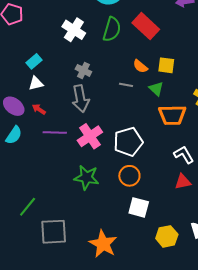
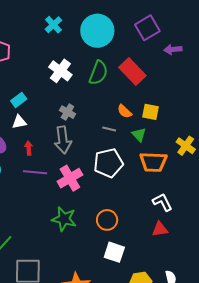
red arrow: (39, 109) -> (29, 148), moved, turned 48
white pentagon: (128, 142) -> (108, 163), moved

